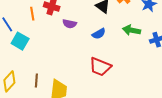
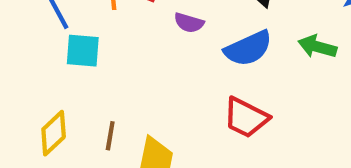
blue semicircle: (99, 34) -> (248, 48), size x1.6
cyan square: (20, 41) -> (83, 51), turned -30

